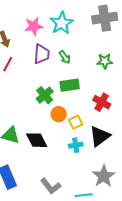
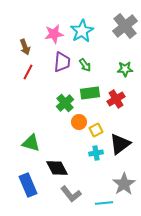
gray cross: (105, 18) -> (125, 26), turned -30
red cross: (102, 102) -> (116, 99), moved, turned 30
black diamond: (37, 140) -> (57, 168), moved

